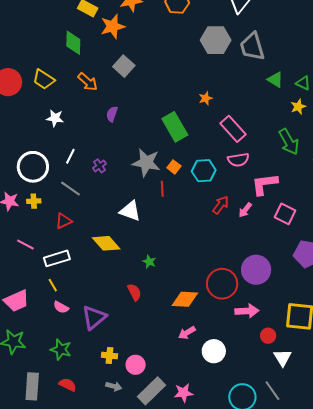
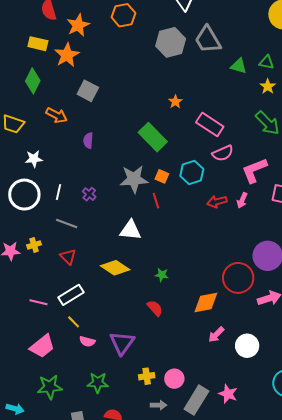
green diamond: (73, 43) -> (33, 81), turned 40
white circle: (33, 167) -> (24, 195), moved
red arrow: (221, 205) -> (217, 202), turned -126
red triangle: (64, 221) -> (68, 257), turned -36
pink line: (25, 244) -> (39, 302), moved
pink star: (183, 393) -> (228, 394), turned -30

